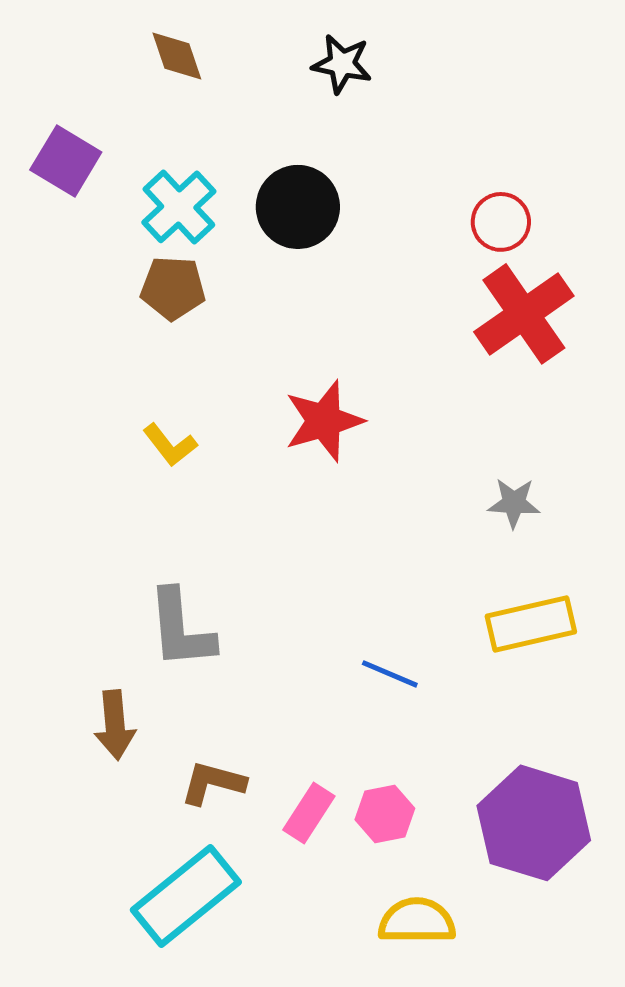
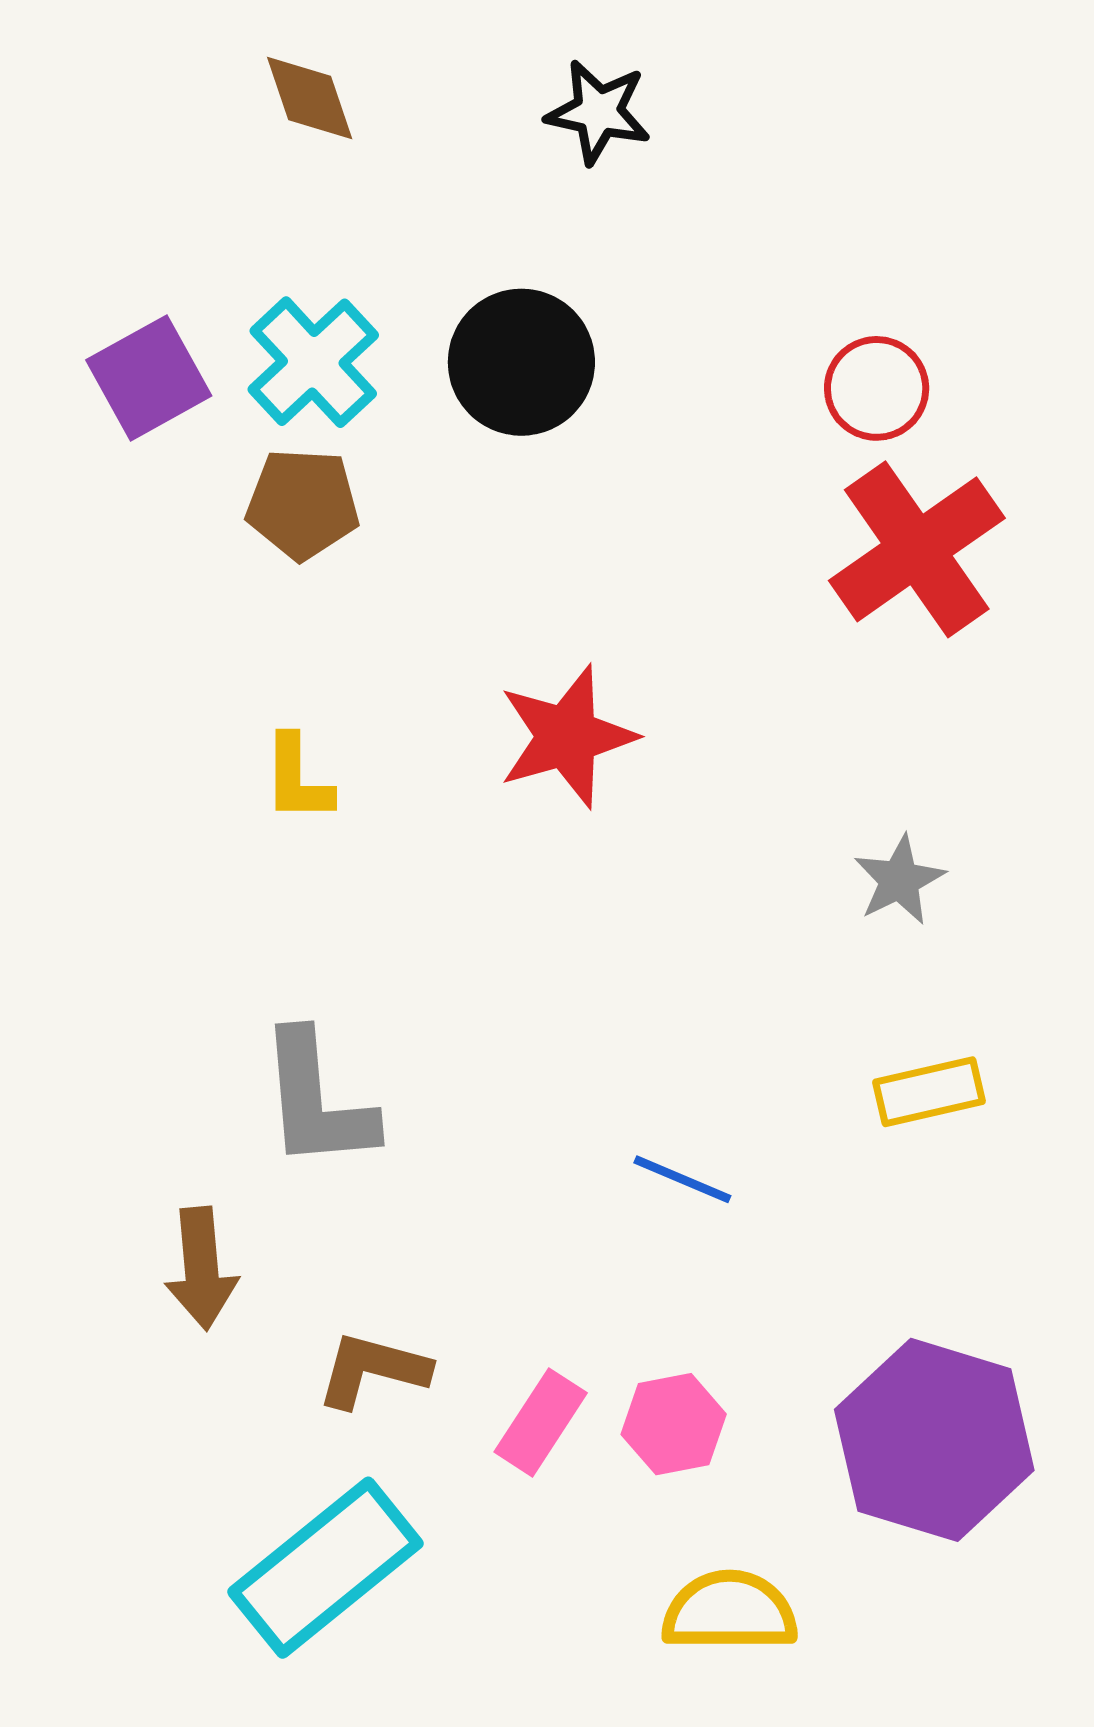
purple square: (66, 161) -> (149, 378), moved, turned 30
yellow L-shape: (170, 445) -> (297, 779), turned 38
gray star: (514, 503) -> (899, 880), turned -30
yellow rectangle: (531, 624) -> (929, 1092), size x0.7

